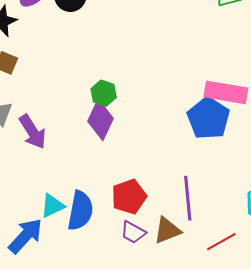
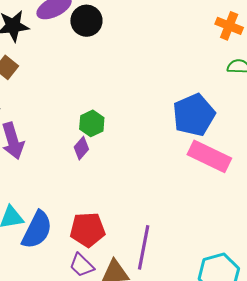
blue pentagon: (208, 118) -> (194, 115), moved
purple diamond: (101, 120) -> (81, 148), size x0.6

